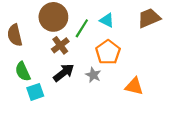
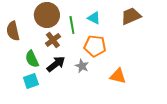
green line: (82, 28) -> (72, 25), turned -42
orange pentagon: (108, 52) -> (95, 46), turned -30
green semicircle: (23, 72) -> (32, 59), moved

